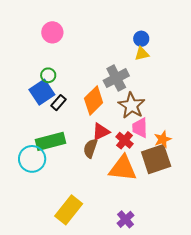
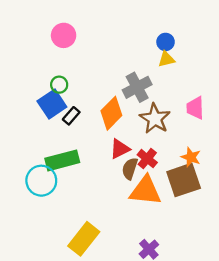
pink trapezoid: (140, 128) -> (195, 108), moved
orange star: (163, 139) -> (191, 157), turned -30
brown semicircle: (90, 148) -> (130, 169), moved

